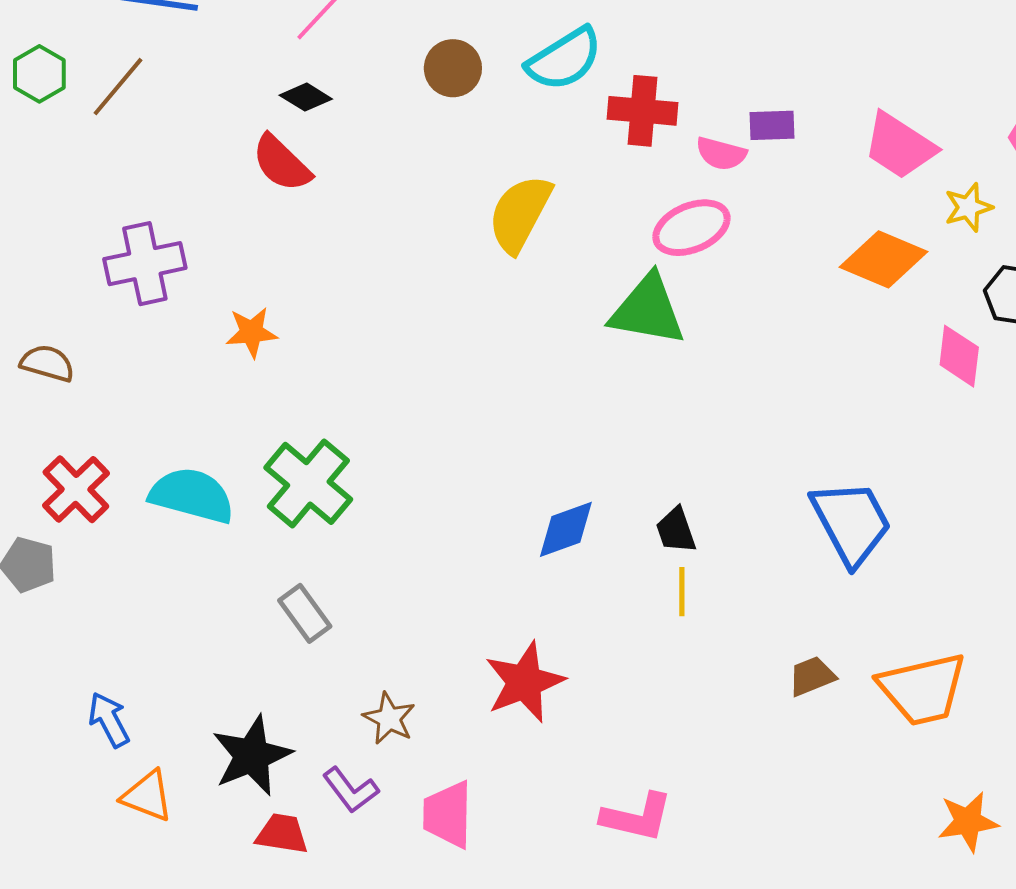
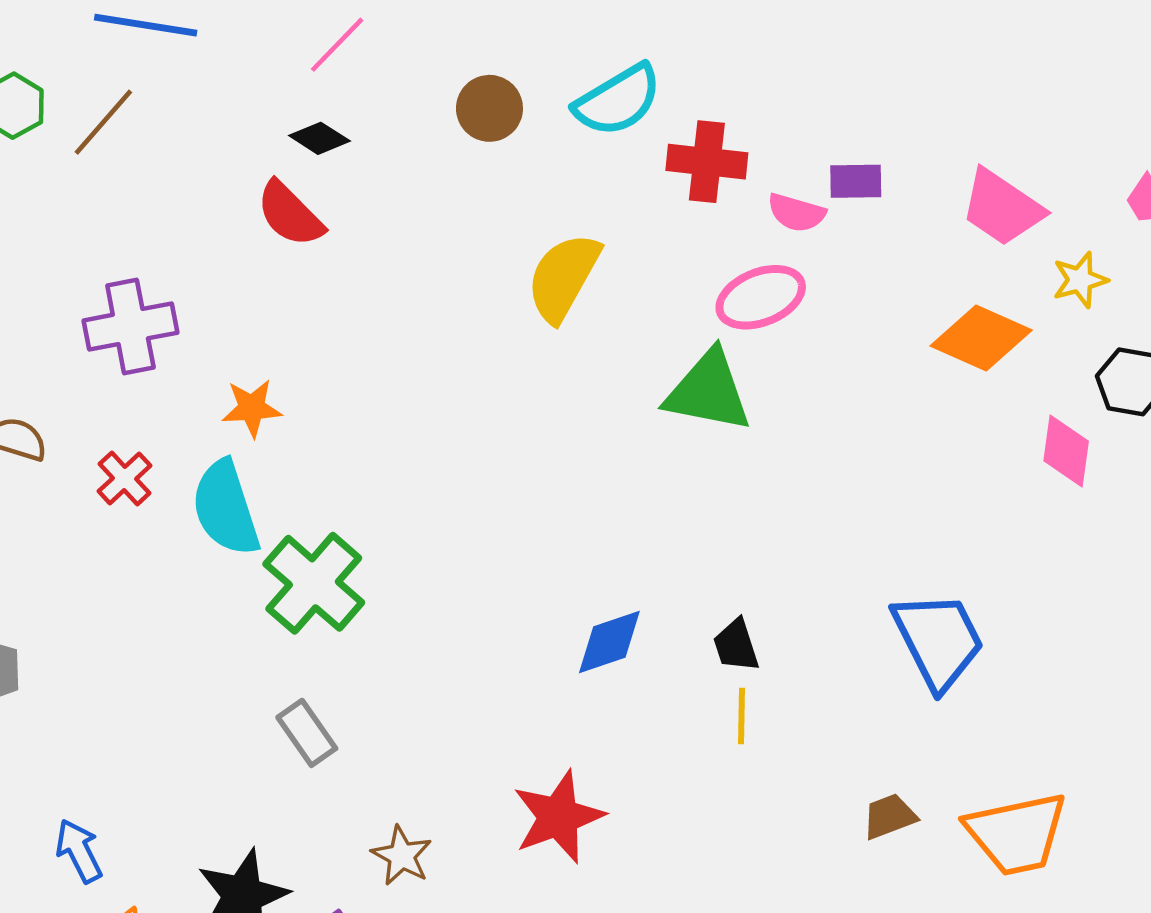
red cross: (76, 489) -> (125, 478), moved, size x0.7
cyan semicircle: (192, 495) -> (226, 508), moved, turned -124

